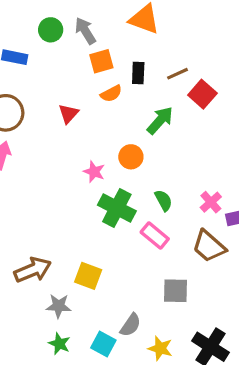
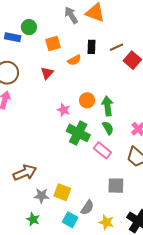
green circle: (51, 30) -> (29, 27), moved
gray arrow: (85, 31) -> (71, 15), moved
orange square: (101, 61) -> (53, 43), moved
green arrow: (160, 120) -> (107, 106), moved, turned -48
yellow square: (88, 276) -> (62, 192), moved
green star: (59, 344) -> (33, 219), moved

